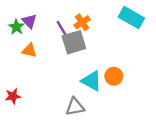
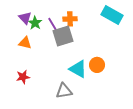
orange cross: (82, 22) -> (70, 19), turned 32
green star: (16, 27) -> (35, 23), moved
red star: (13, 96) -> (23, 77), moved

